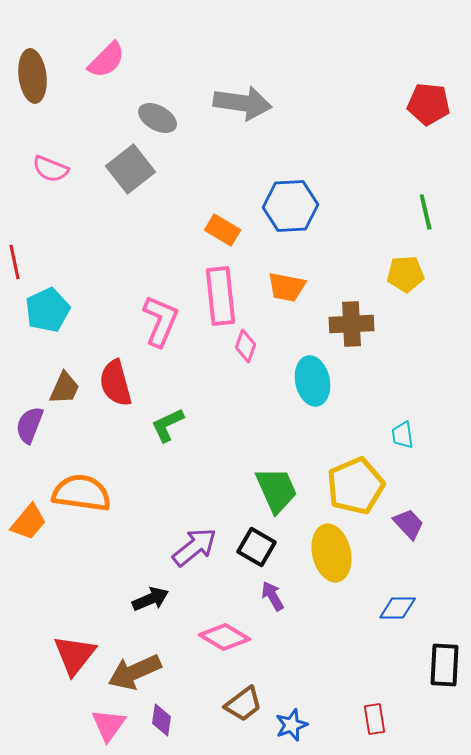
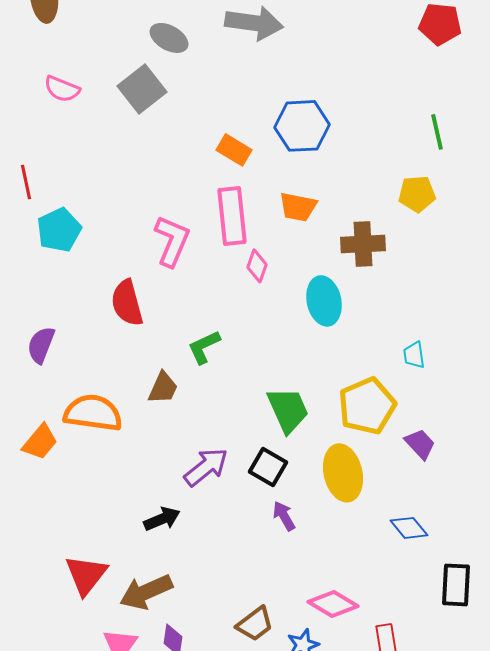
brown trapezoid: (65, 388) -> (163, 388), moved
green L-shape: (168, 425) -> (204, 347), moved
blue diamond: (398, 608) -> (409, 528), turned 51
pink diamond: (225, 637) -> (333, 604), moved

